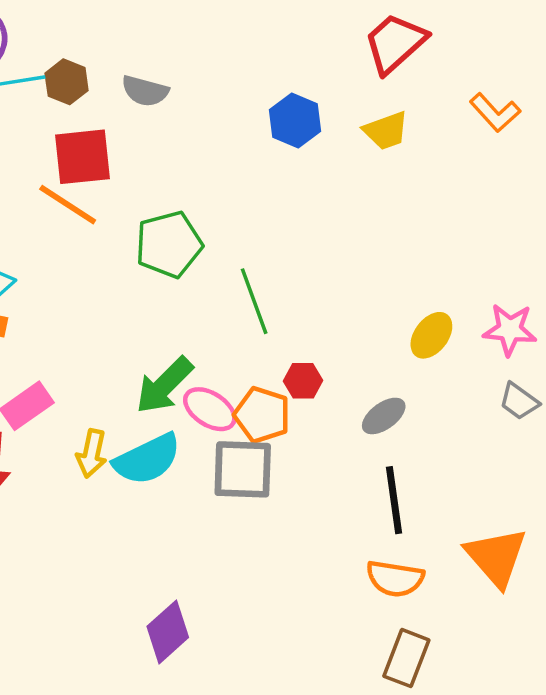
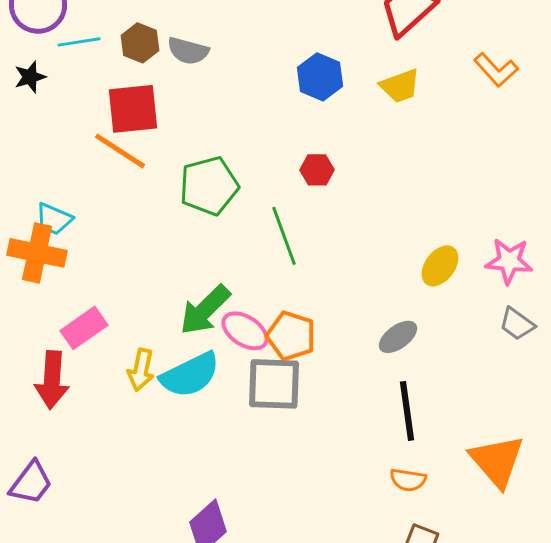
brown hexagon: (67, 82) -> (140, 43), moved
red hexagon: (303, 381) -> (317, 170), moved
orange semicircle: (395, 579) -> (408, 480), size x0.7

